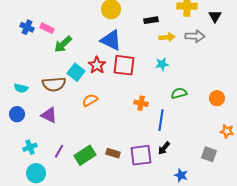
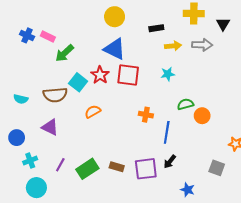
orange circle: (217, 98) -> (202, 116), moved
blue circle: (17, 114) -> (17, 138), moved

